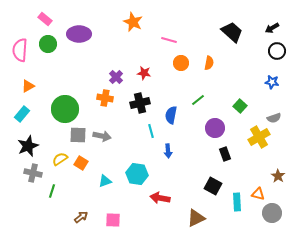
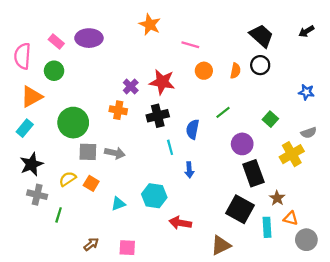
pink rectangle: (45, 19) -> (56, 41), moved
green circle: (48, 44) -> (54, 71), moved
black circle: (277, 51) -> (260, 65), moved
red star: (144, 73) -> (162, 82), size x1.6
orange triangle: (28, 86) -> (31, 97), size x1.5
black rectangle: (225, 154) -> (253, 173), size x1.6
brown star: (278, 176) -> (277, 198), moved
black square: (213, 186) -> (240, 209), size x1.4

